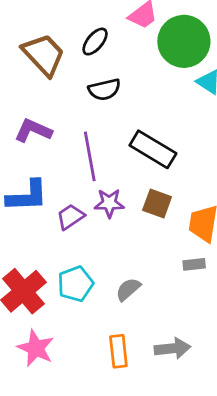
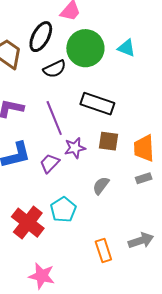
green circle: (184, 41) -> (85, 48), moved
black ellipse: (95, 42) -> (41, 37), size x1.4
gray semicircle: (128, 289) -> (101, 186), moved
pink star: (36, 348) -> (42, 276), moved

